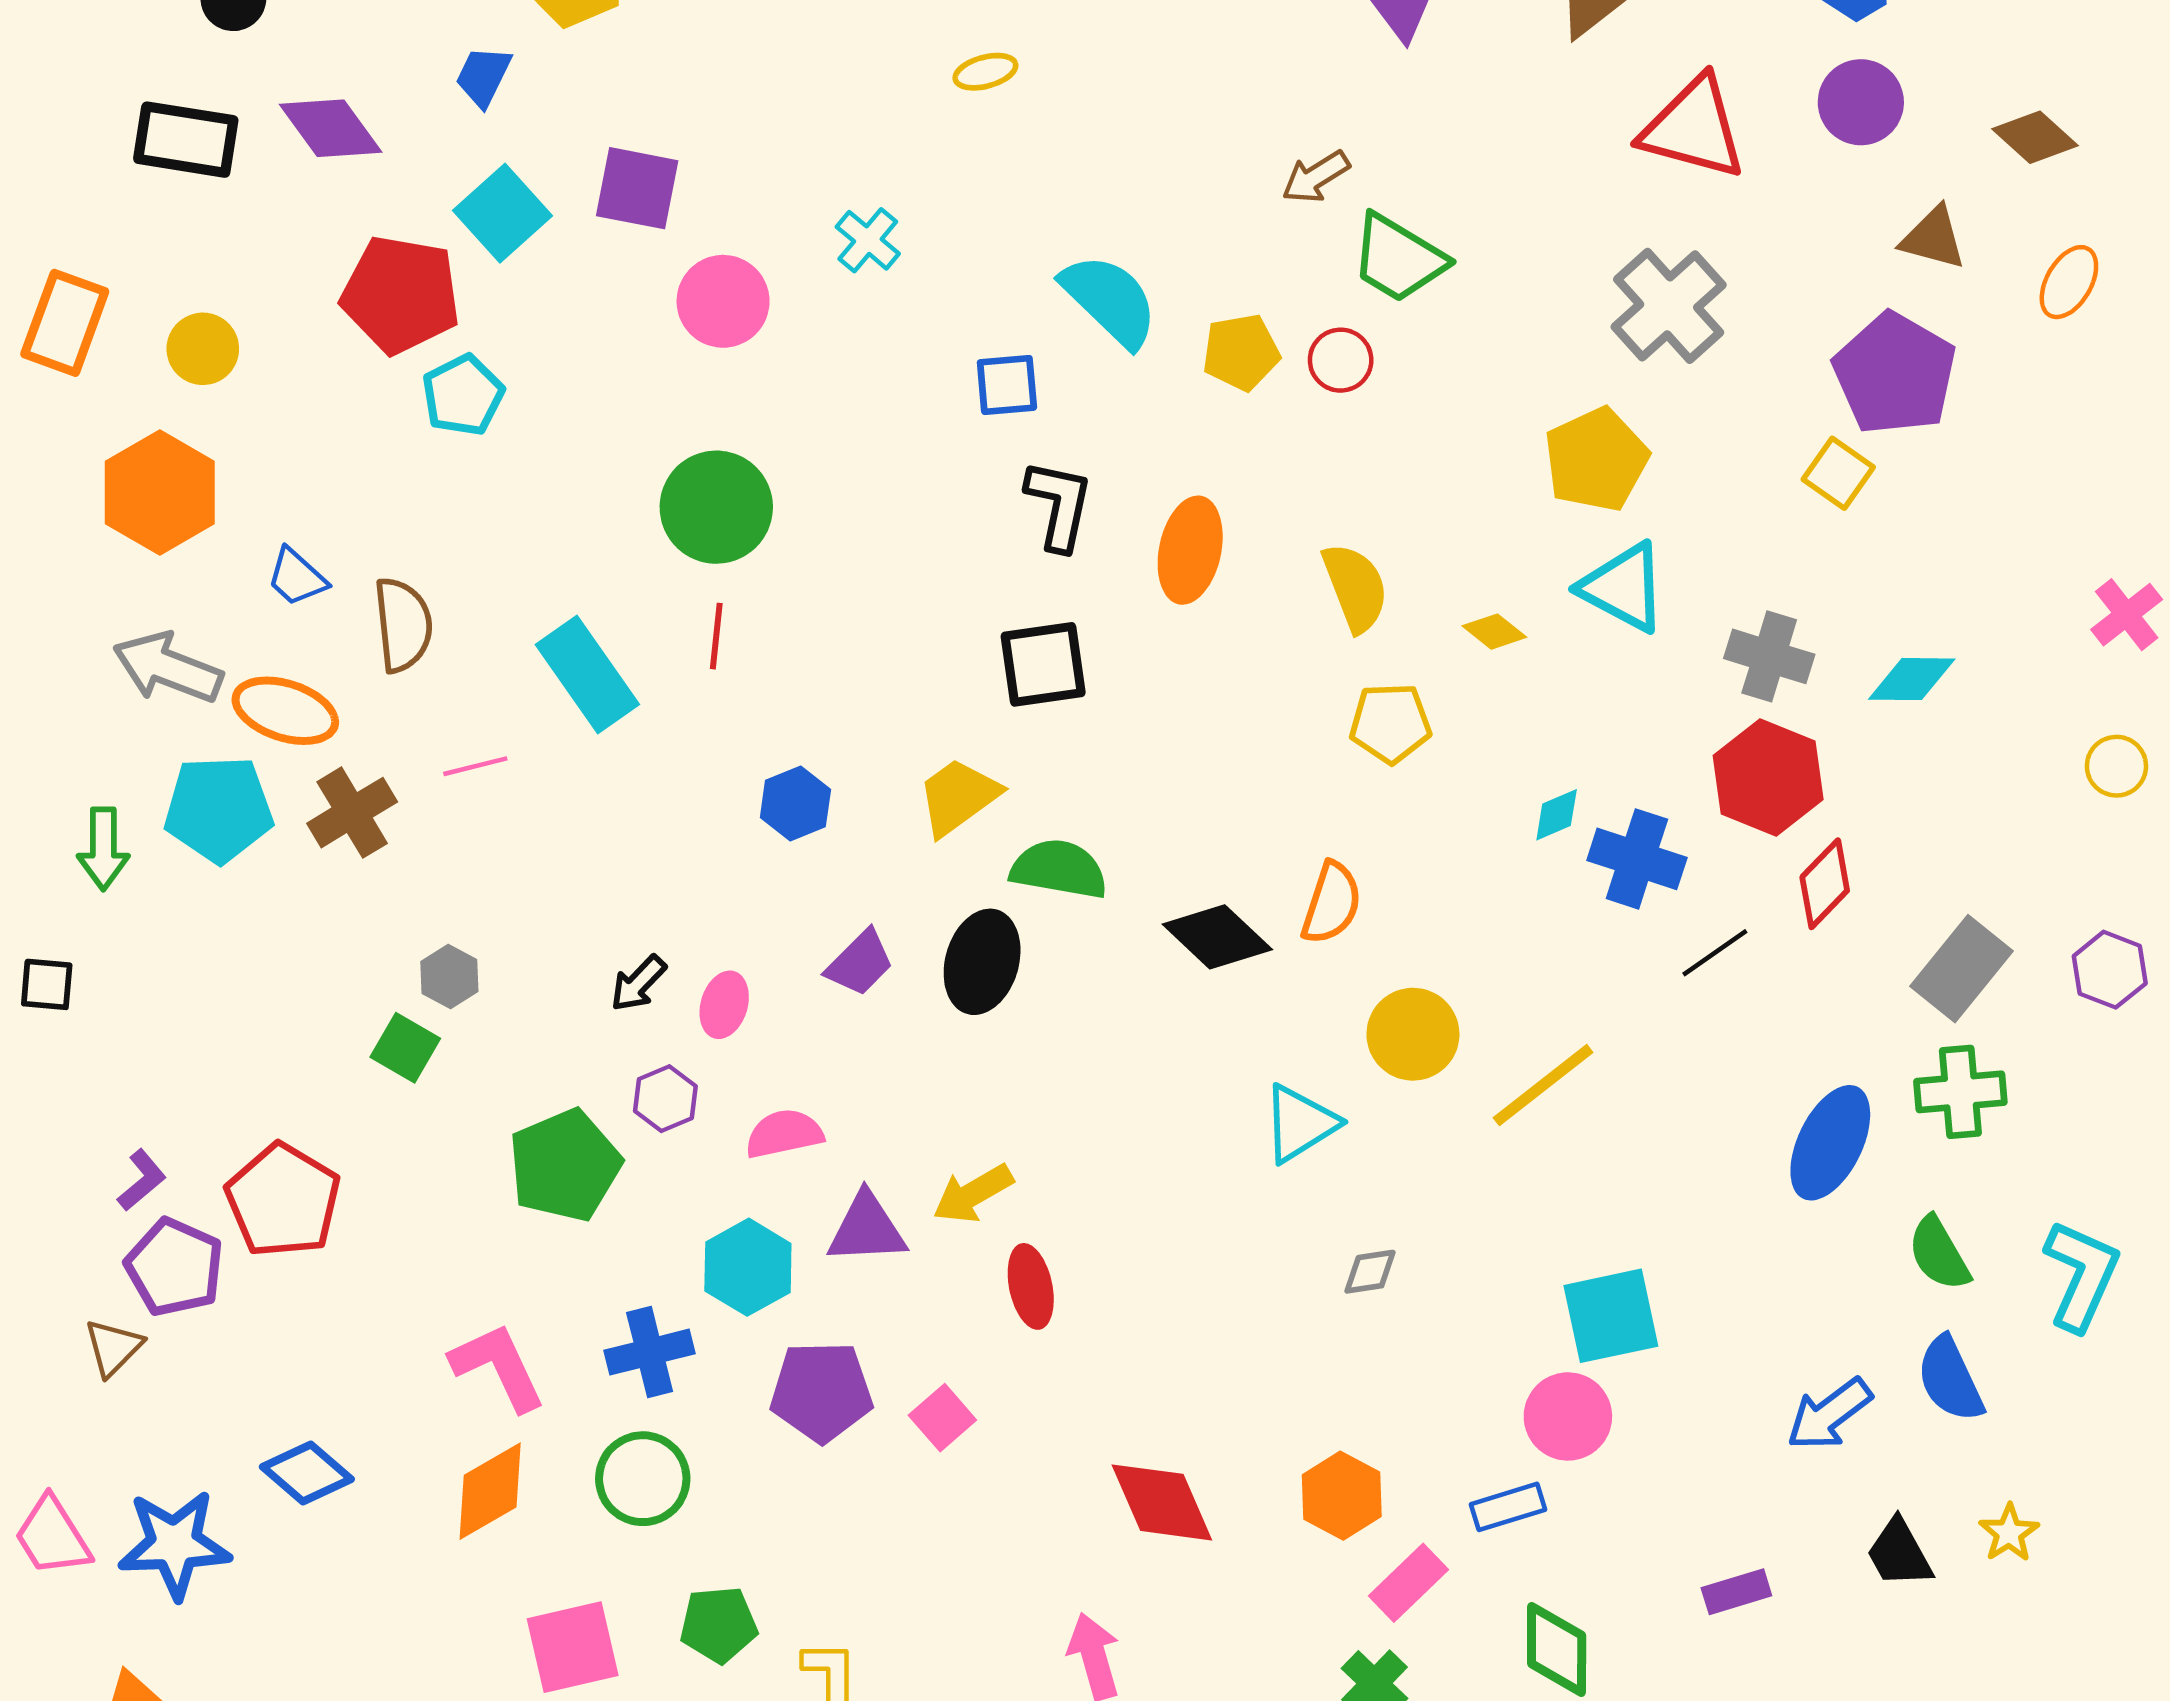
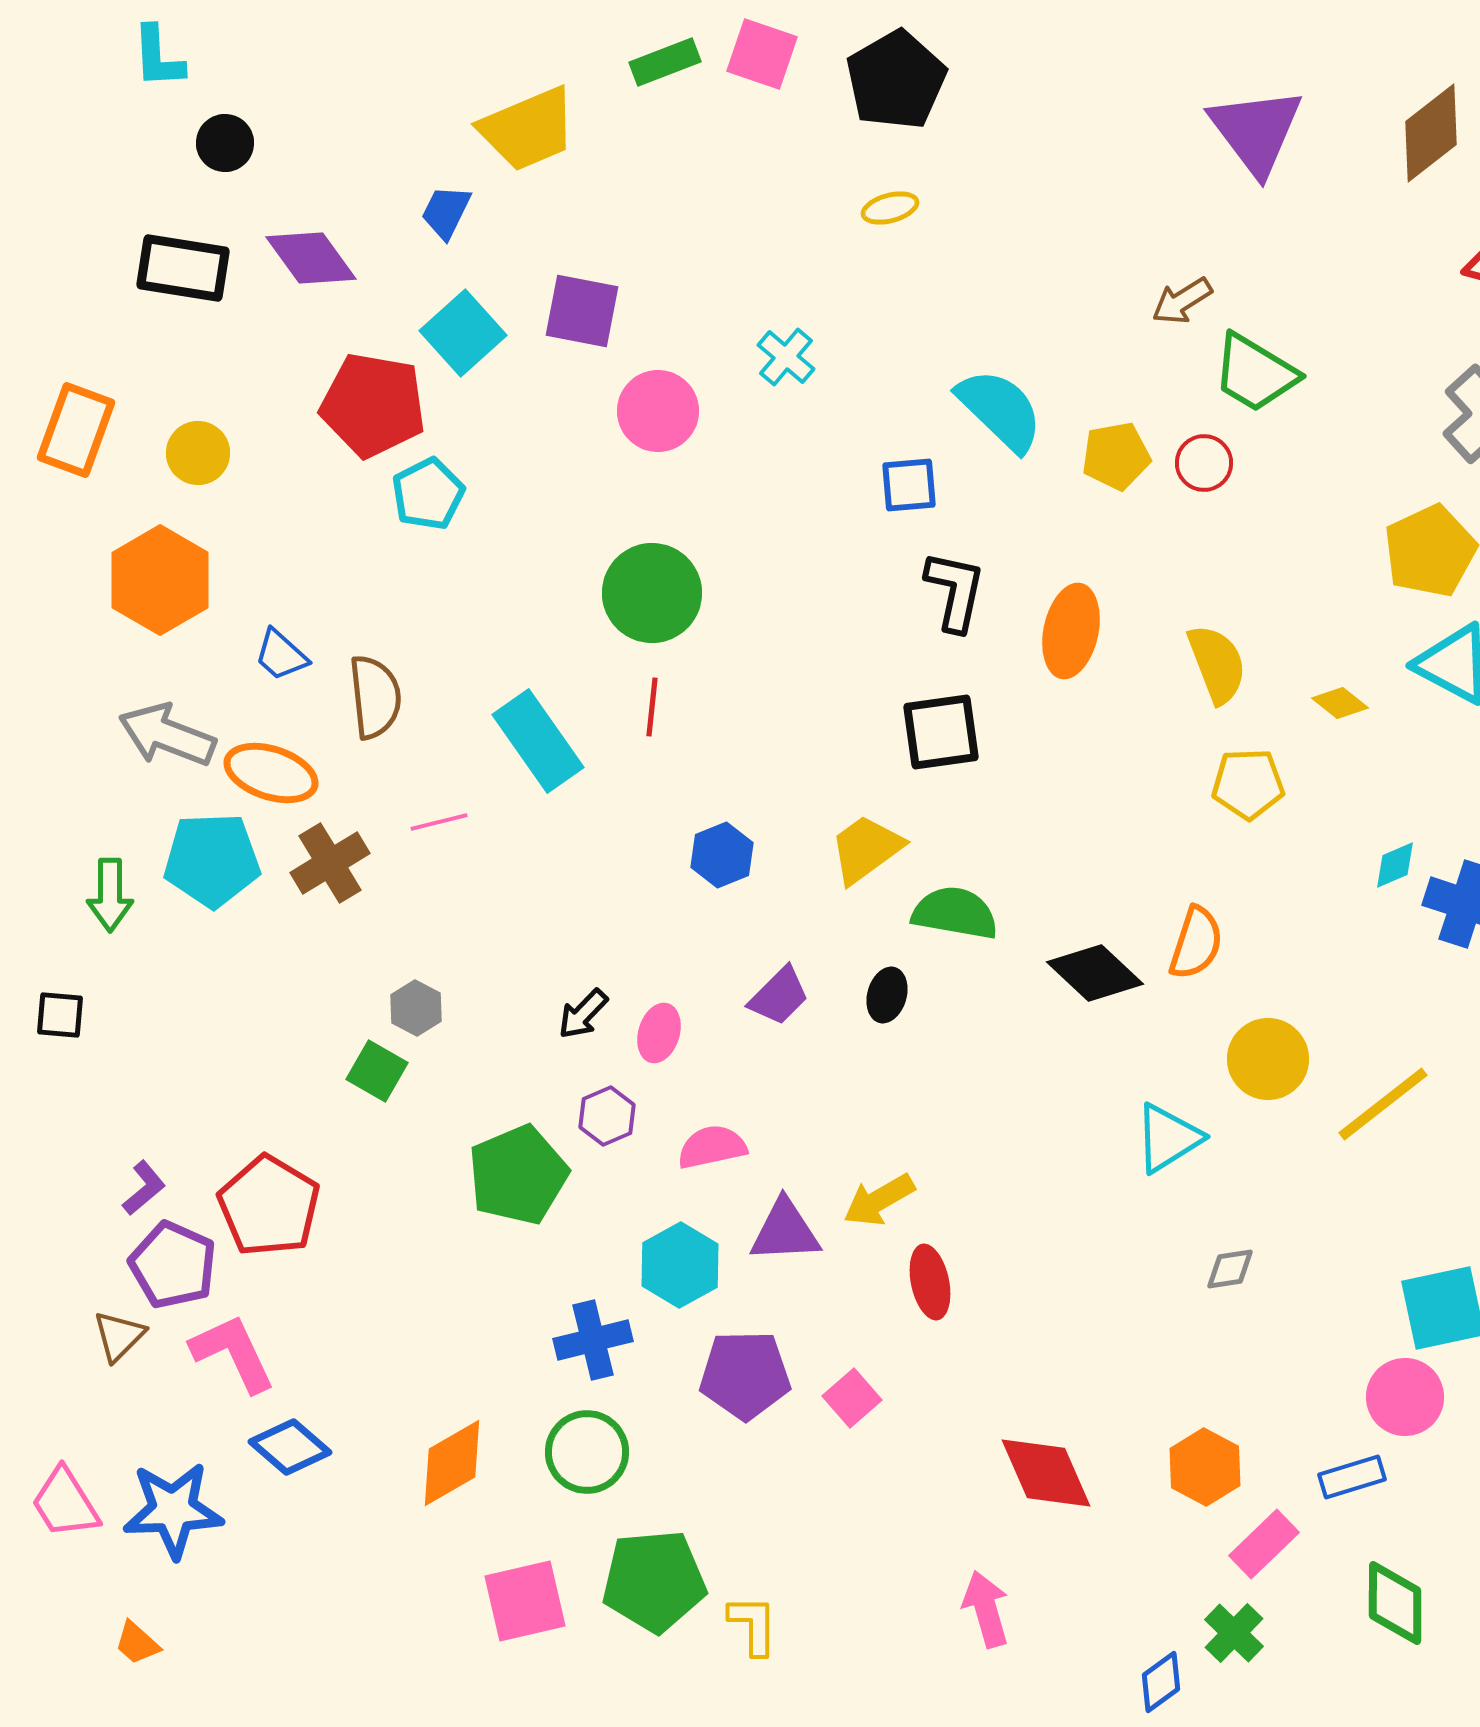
black ellipse: (982, 962) -> (887, 995), size x0.6
pink L-shape: (498, 1367) -> (233, 1353), moved
green pentagon: (719, 1625) -> (654, 1581), size x1.5

